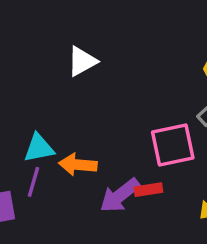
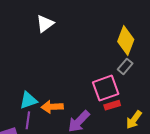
white triangle: (82, 61) -> (45, 24), moved
red rectangle: (148, 190) -> (112, 105), moved

